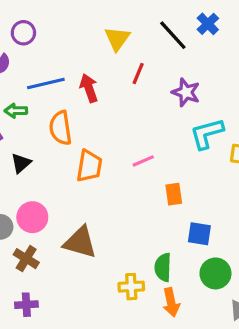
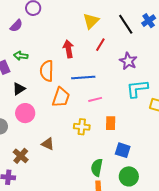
blue line: (46, 84) -> (83, 77), moved
pink circle: (32, 217) -> (25, 113), moved
brown triangle: (80, 242) -> (48, 144), size x0.6
brown cross: (26, 259) -> (21, 156), moved
yellow cross: (131, 287) -> (82, 127), moved

